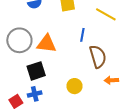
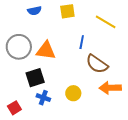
brown semicircle: (98, 57) -> (97, 64), turned 140
orange arrow: (111, 80) -> (110, 88), size x1.5
blue cross: (35, 94) -> (43, 98), moved, turned 32

